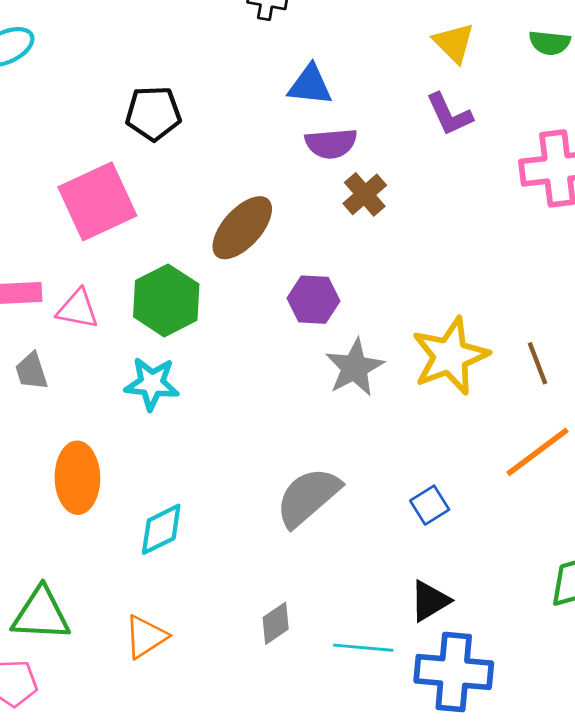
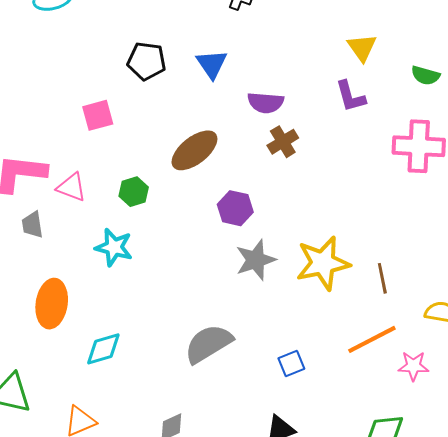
green semicircle: (550, 43) -> (425, 75), moved
blue triangle: (310, 85) -> (212, 64), moved, turned 40
pink square: (97, 201) -> (98, 115), size x0.6
green hexagon: (166, 300) -> (134, 192), size x0.6

